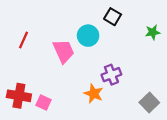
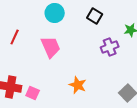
cyan circle: (88, 36) -> (55, 13), moved
purple cross: (111, 75) -> (110, 47), moved

